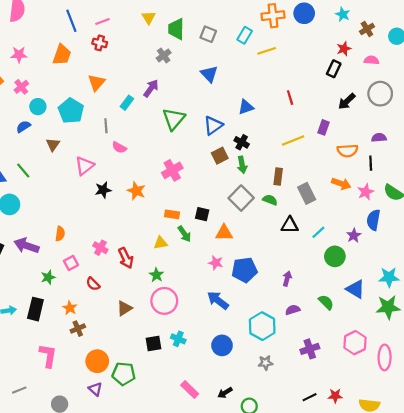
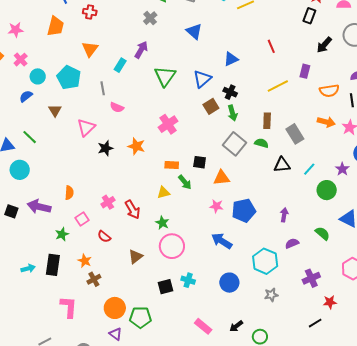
pink cross: (100, 248) -> (108, 202), turned 32
red star: (335, 396) -> (330, 302), moved

